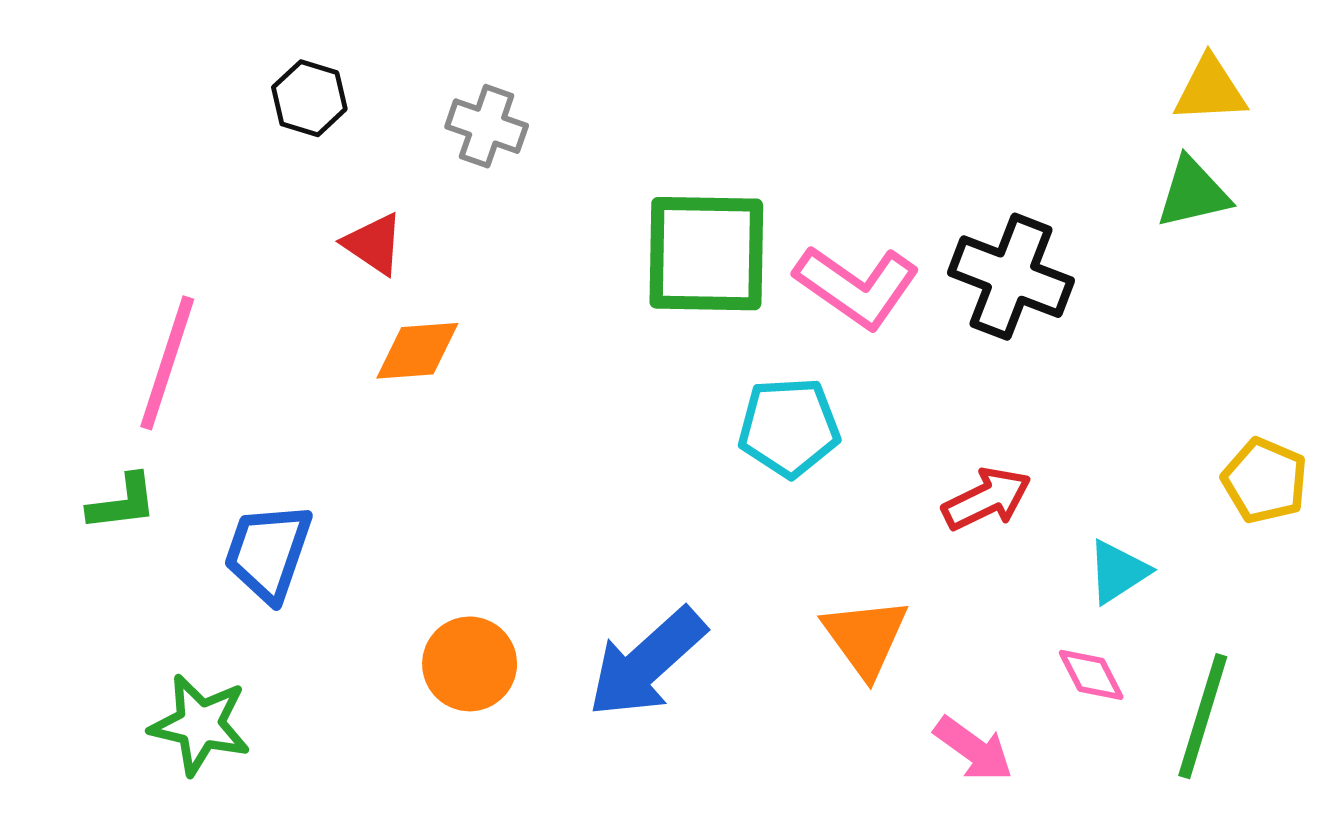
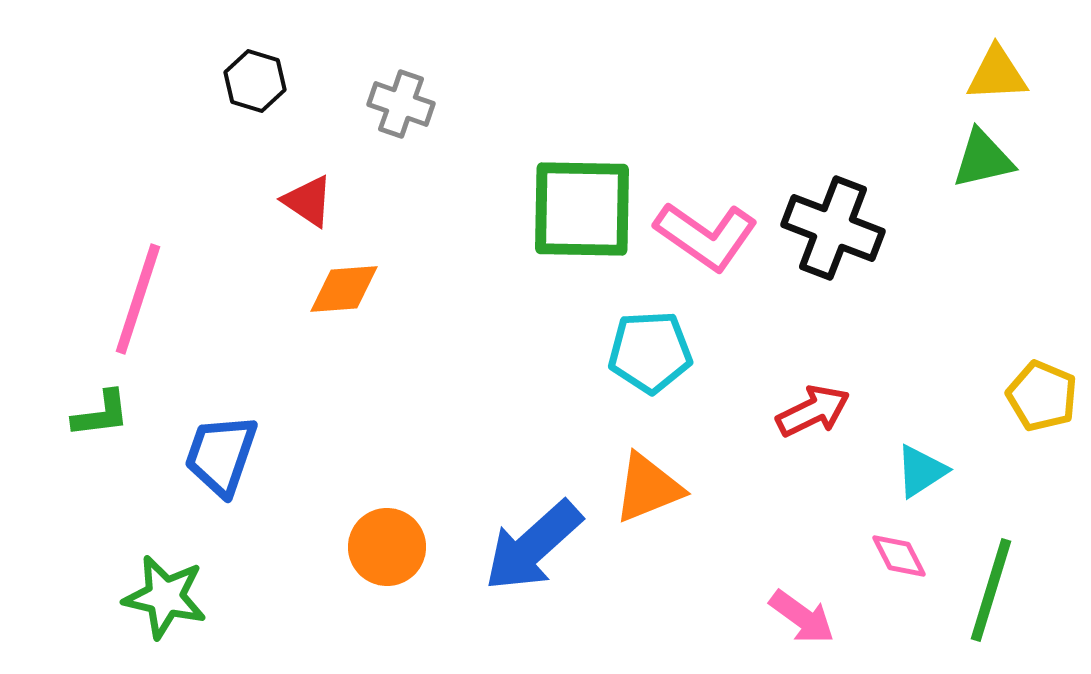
orange triangle: (865, 637) -> (648, 488), moved, turned 44

